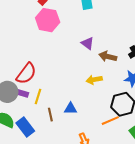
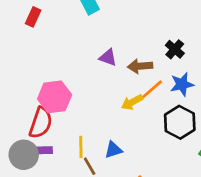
pink hexagon: (48, 20) -> (55, 97), moved
yellow line: (38, 97) -> (81, 147), moved
orange line: (110, 121) -> (152, 89), moved

